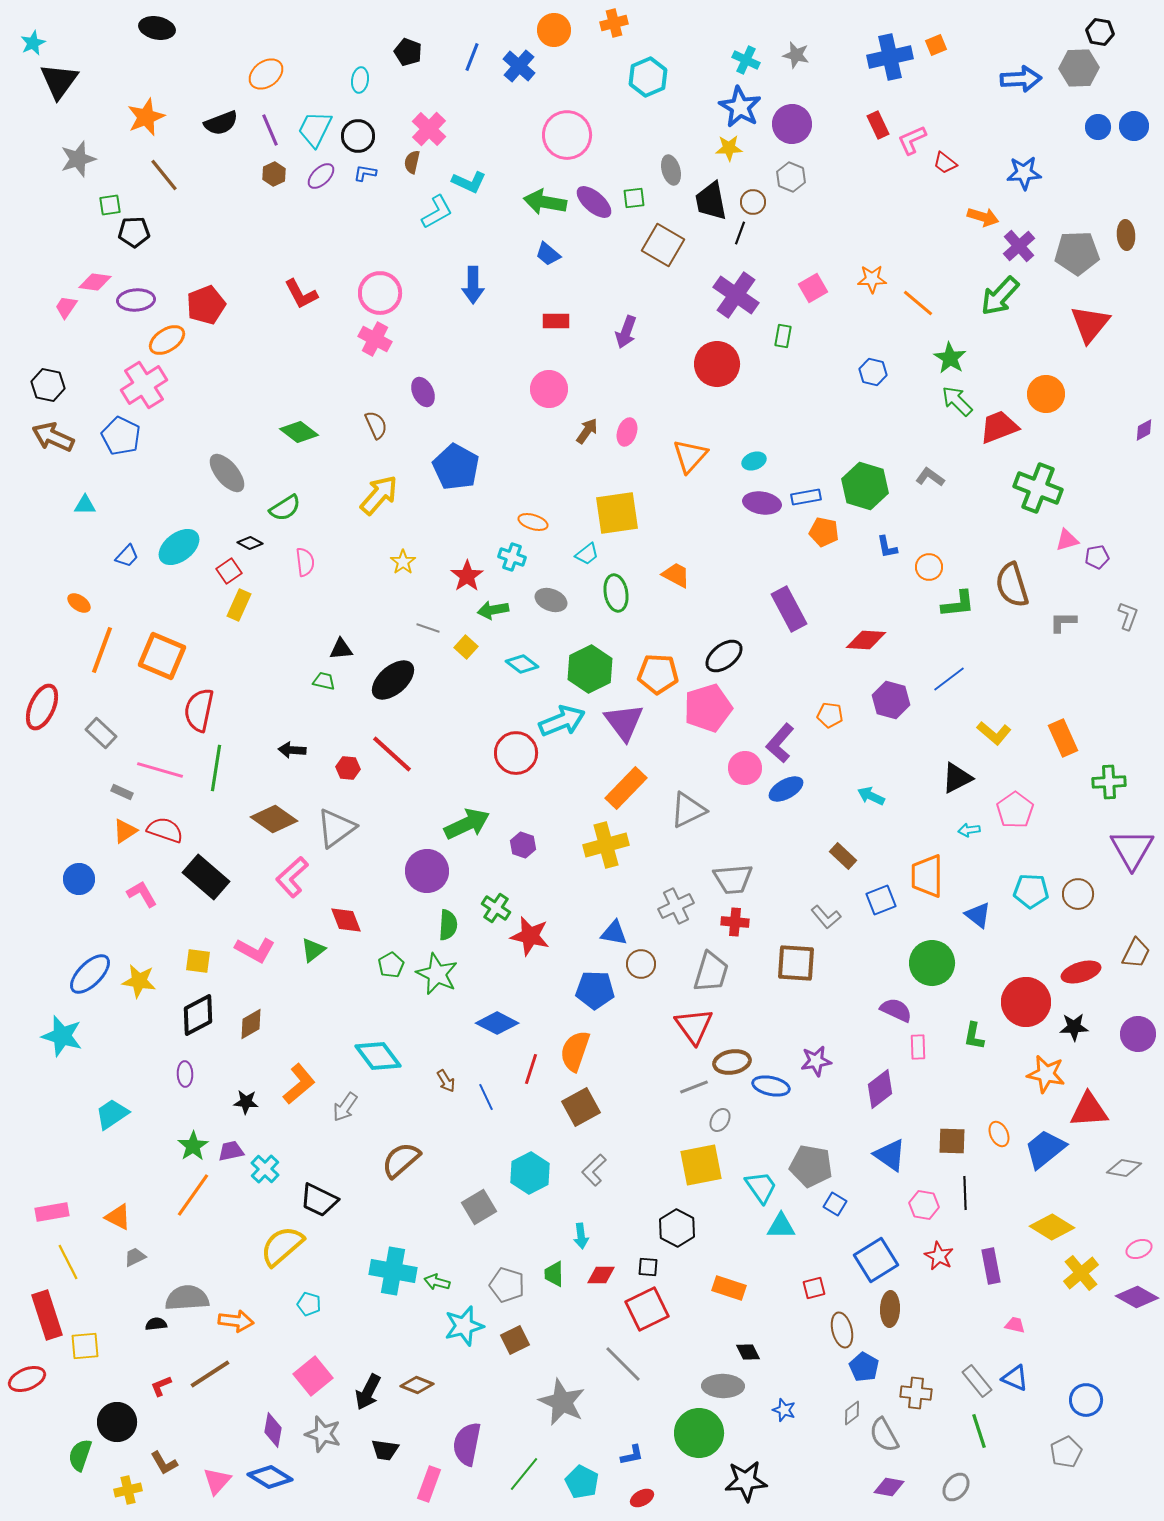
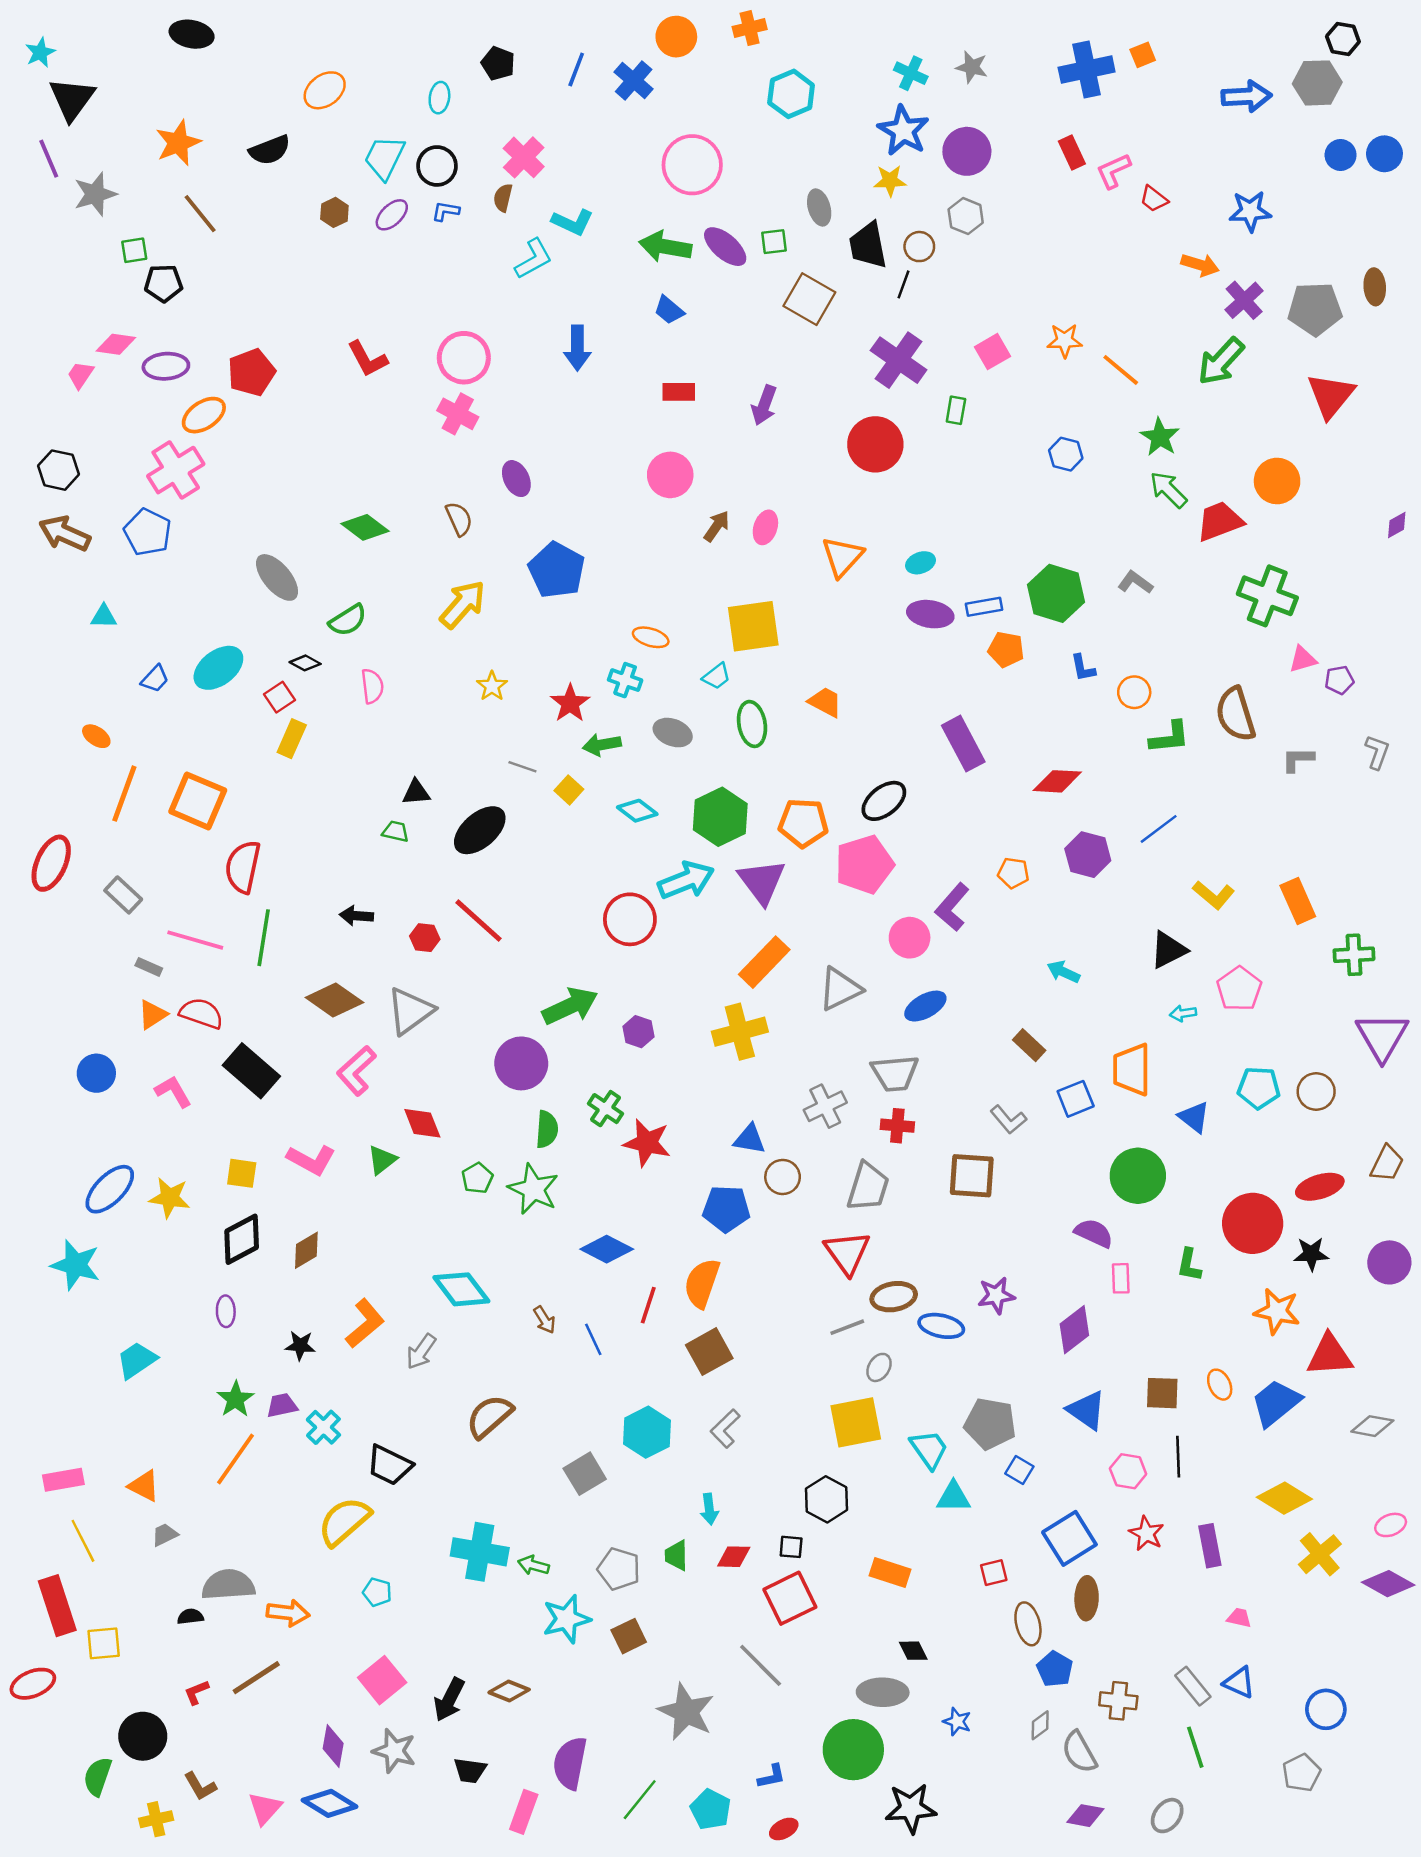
purple line: (270, 130) -> (49, 159), moved
blue ellipse: (786, 789) -> (925, 1006), moved

